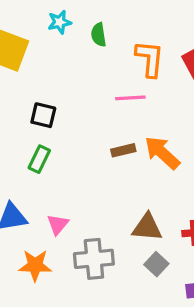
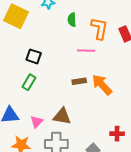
green semicircle: (99, 35) -> (72, 20), moved
brown triangle: (147, 227) -> (62, 116), moved

